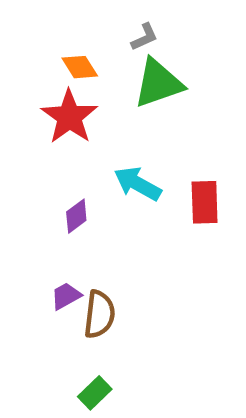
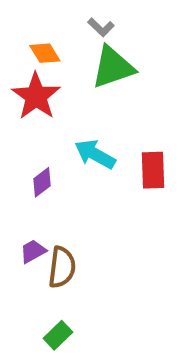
gray L-shape: (144, 37) -> (101, 27), turned 68

